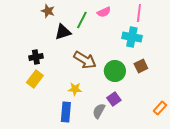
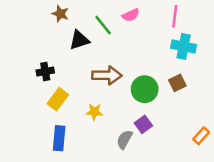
green line: (82, 20) -> (103, 25), turned -66
cyan cross: (132, 37) -> (184, 46), moved
brown arrow: (85, 60) -> (107, 75), turned -30
yellow rectangle: (35, 79) -> (58, 99), moved
blue rectangle: (66, 112) -> (59, 138), moved

